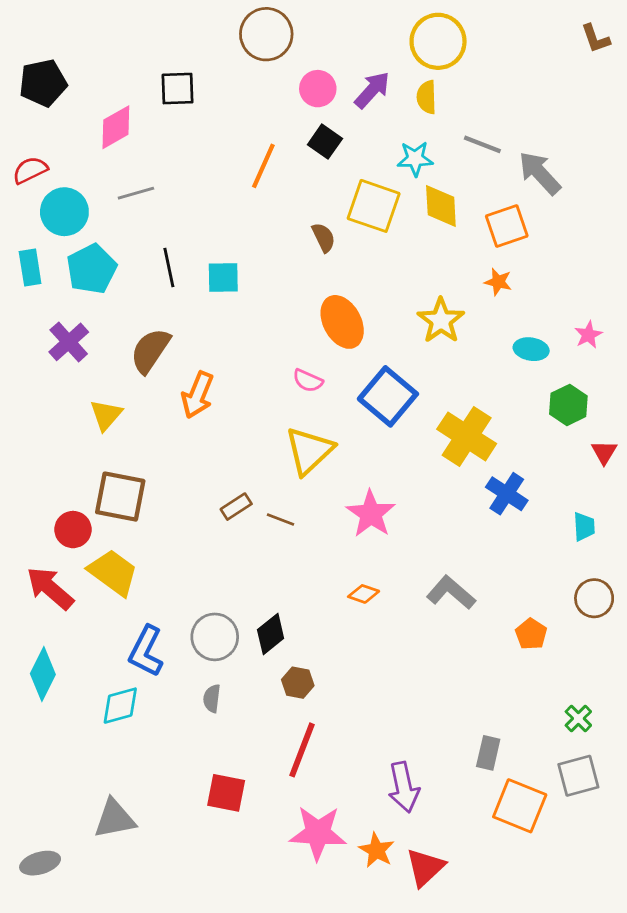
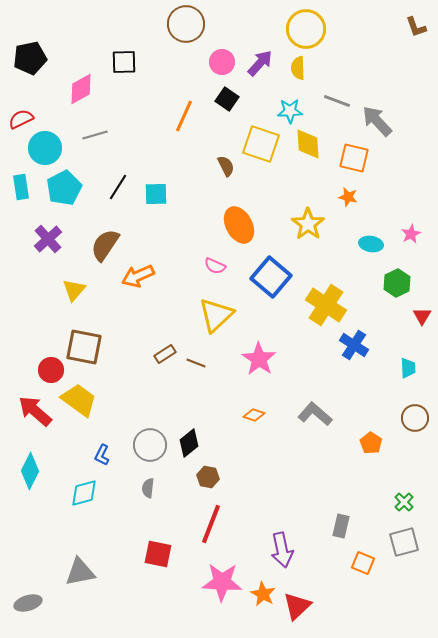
orange square: (507, 226) -> (354, 158), turned 32
black line: (169, 268) -> (118, 187), turned 44
orange arrow: (198, 395) -> (138, 276), turned 44
blue L-shape: (146, 651) -> (102, 455), size x0.6
orange square: (520, 806) -> (363, 563), size x0.6

